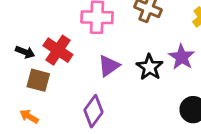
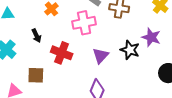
black arrow: (25, 52) -> (36, 36), moved, turned 56
brown square: (38, 80) -> (36, 75), moved

